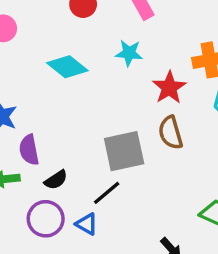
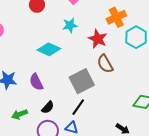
cyan diamond: (67, 67) -> (49, 49), moved
purple semicircle: (29, 150) -> (36, 82), moved

